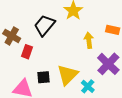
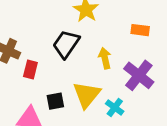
black trapezoid: (44, 25) -> (66, 44), moved
yellow arrow: (89, 40) -> (105, 58), moved

